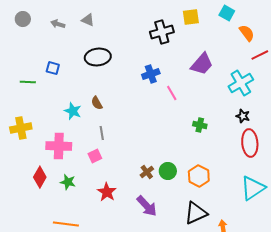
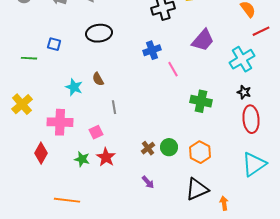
green cross: (200, 125) -> (201, 101), size x1.5
yellow cross: (21, 128) -> (22, 104), turned -30
gray line: (102, 133) -> (114, 107), moved
green star: (68, 182) -> (82, 159), moved
red star: (107, 192) -> (106, 157), moved
purple arrow: (147, 206) -> (148, 182), size x0.6

